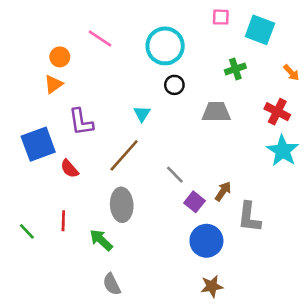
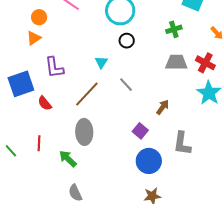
gray trapezoid: (216, 112) -> (176, 62), moved
gray line: (175, 175) -> (126, 85), moved
brown arrow: (223, 191) -> (163, 107), moved

